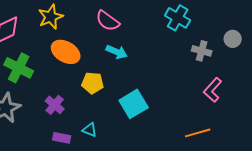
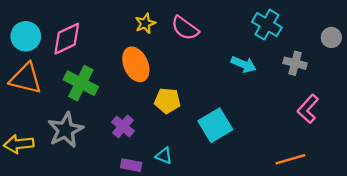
yellow star: (51, 17) -> (145, 23), moved, size x0.7
gray circle: (233, 39) -> (331, 37), moved
orange ellipse: (66, 52) -> (136, 64), turned 36
cyan arrow: (117, 52) -> (244, 64), moved

